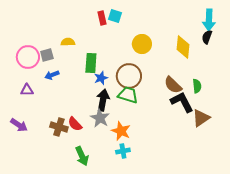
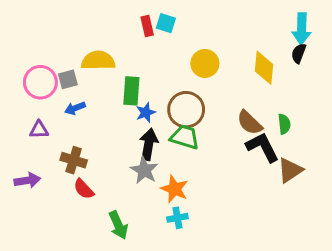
yellow semicircle: (68, 42) -> (98, 61), size x1.6
red semicircle: (75, 124) -> (84, 189), moved
purple arrow: (19, 125) -> (27, 180), turned -42
brown cross: (59, 127) -> (74, 160), moved

